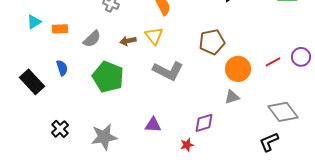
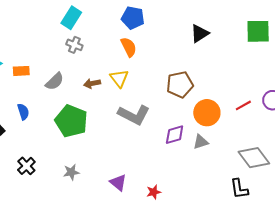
purple diamond: (204, 123) -> (175, 135), moved
purple triangle: (153, 125) -> (118, 183), moved, turned 36
black cross: (60, 129) -> (26, 166), moved
gray star: (104, 137) -> (71, 172), moved, size x0.6
black L-shape: (269, 142) -> (239, 189), turned -75

